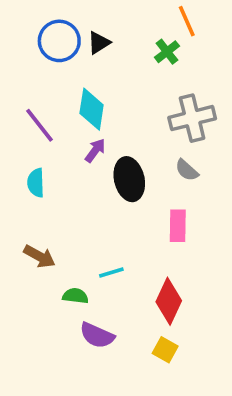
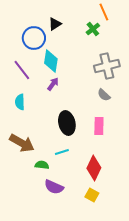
blue circle: (59, 41) -> (34, 38), moved
black ellipse: (129, 179) -> (67, 123), moved
brown arrow: (39, 256) -> (22, 143), size x1.4

